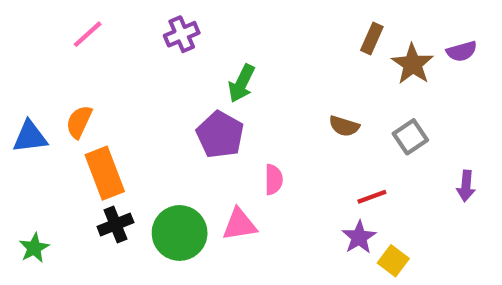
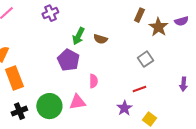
brown semicircle: (344, 126) -> (100, 39), moved
gray square: (410, 137) -> (145, 59), moved
black cross: (115, 224) -> (19, 111), moved
purple star: (359, 237) -> (124, 108), moved

